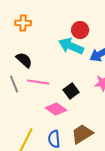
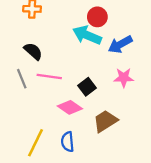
brown trapezoid: (82, 134) -> (105, 121), moved

